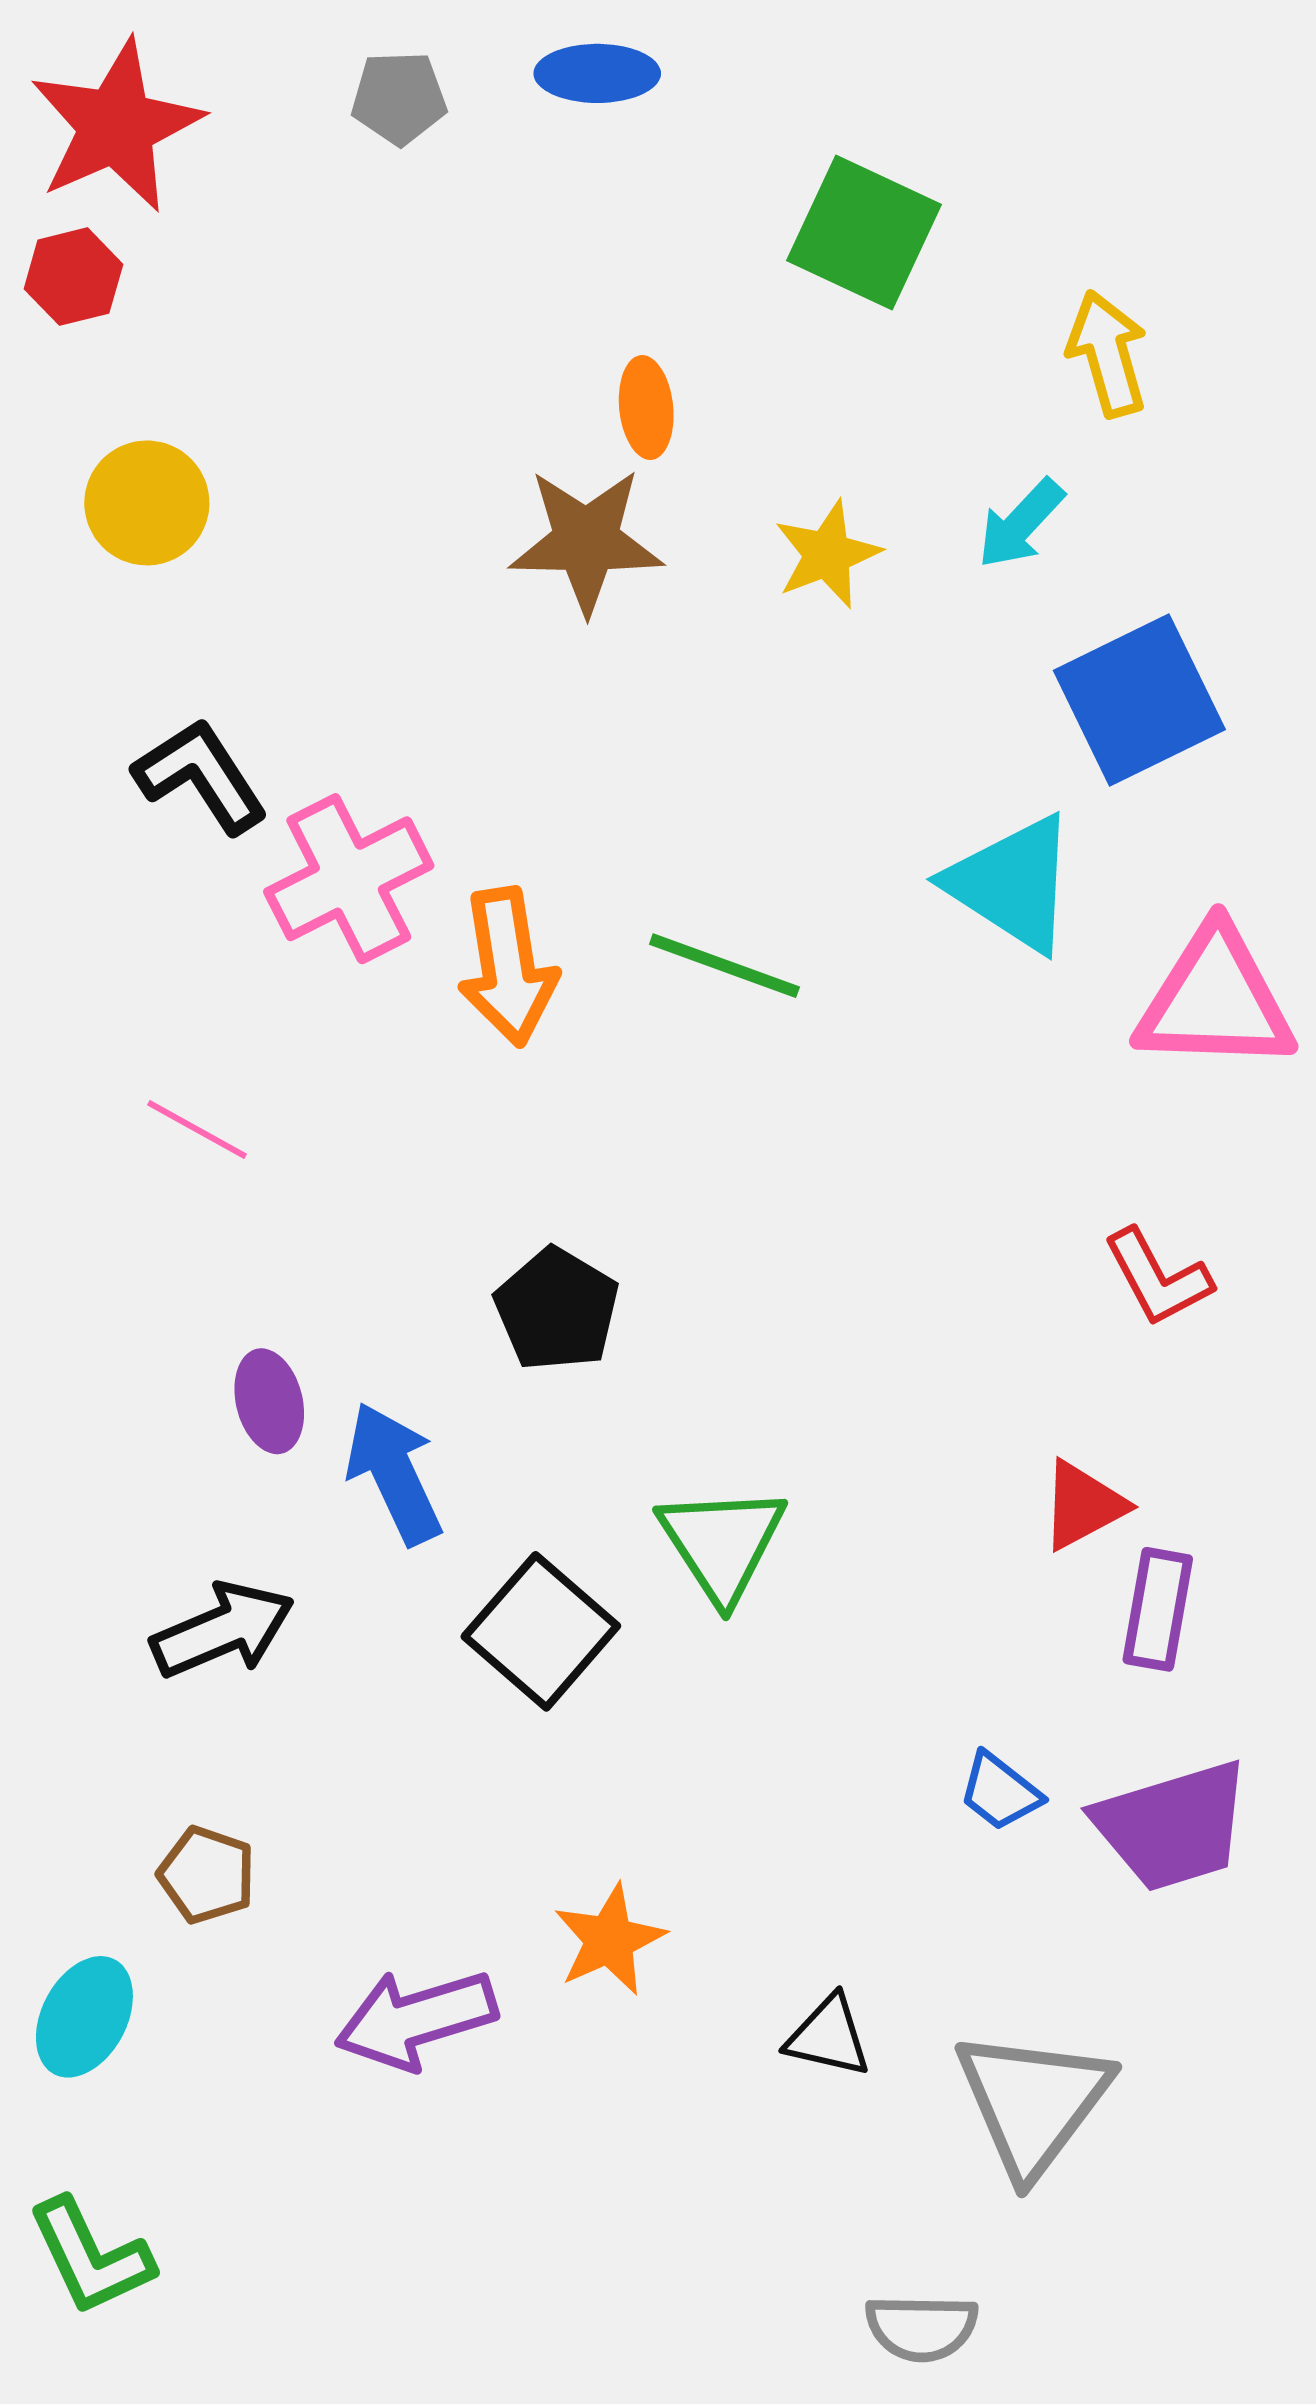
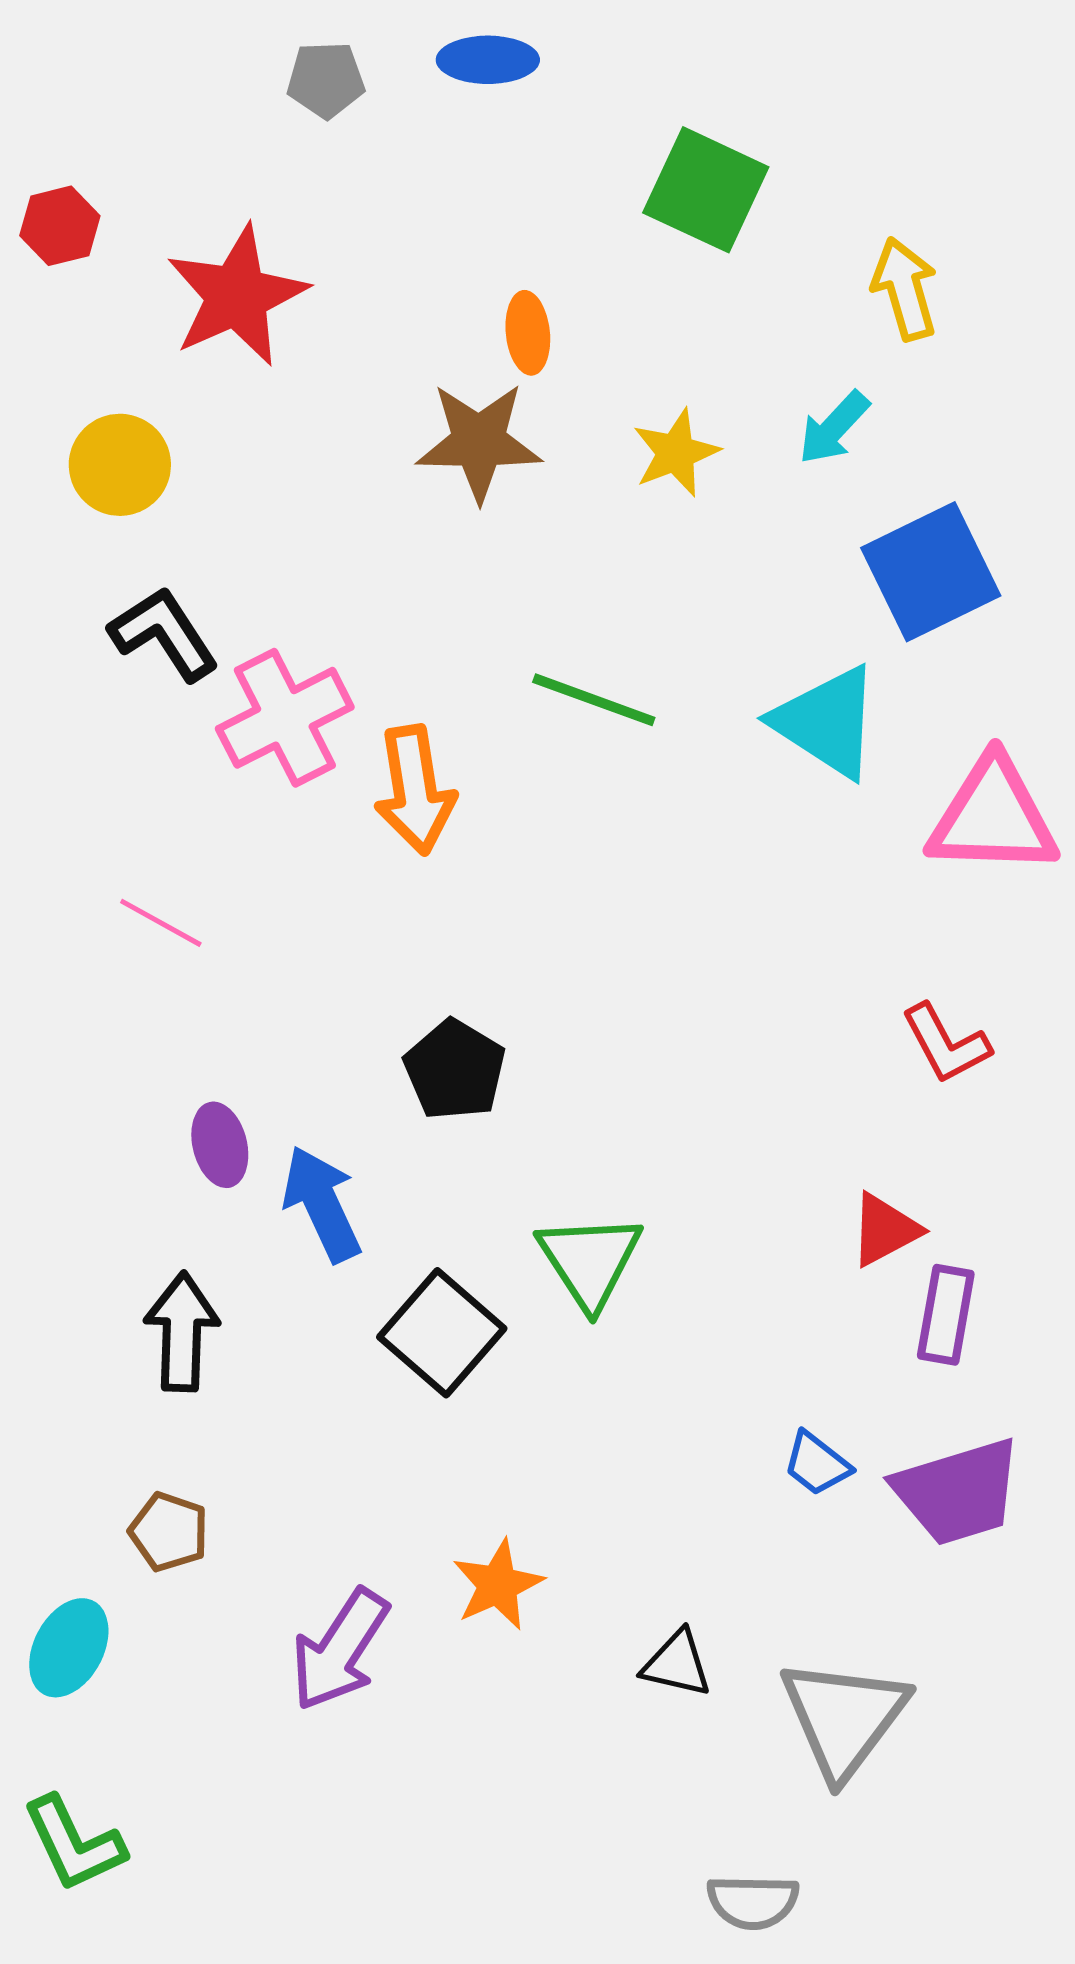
red star: (116, 126) -> (237, 296), moved
yellow circle: (147, 503) -> (120, 465), moved
green line: (724, 966) -> (594, 700), moved
black arrow: (223, 1630) -> (182, 1332), turned -65
purple arrow: (416, 2019) -> (340, 1650), turned -40

